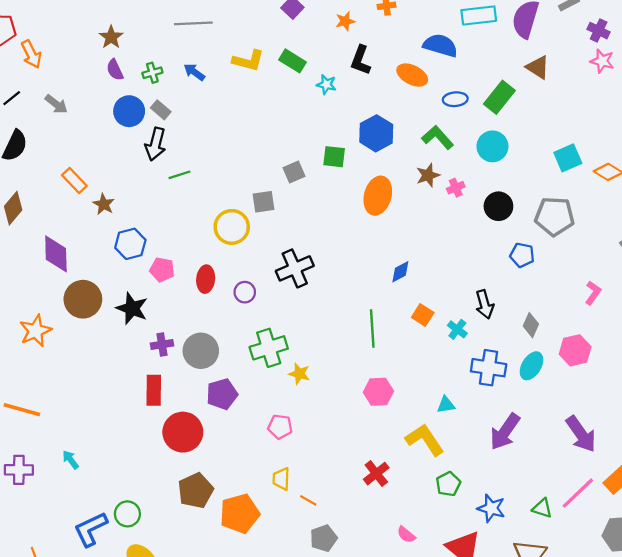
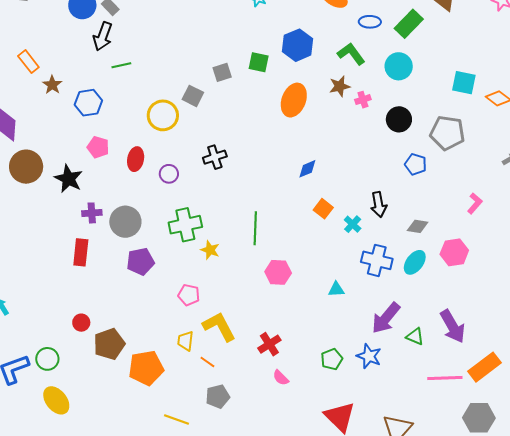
cyan square: (568, 158) -> (464, 83), turned 30
gray square: (263, 202) -> (193, 96), turned 30
blue hexagon: (130, 244) -> (88, 103), moved
black cross: (295, 268) -> (215, 157), size x0.7
gray diamond: (531, 325) -> (418, 226), turned 70
green line: (372, 329) -> (255, 228), moved
red circle: (183, 432) -> (81, 323), moved, size x0.5
yellow L-shape: (425, 440) -> (219, 327), moved
pink line: (578, 493) -> (445, 378), turned 36
blue star: (491, 508) -> (369, 356), moved
green triangle: (542, 508) -> (415, 336), moved
pink semicircle: (406, 535) -> (281, 378), moved

